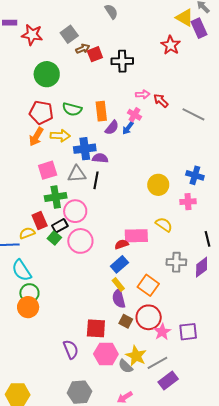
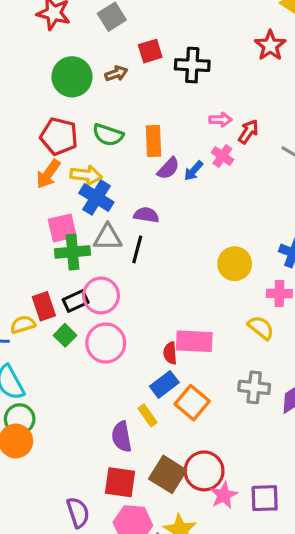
brown arrow: (83, 49) -> (116, 74), moved
red arrow: (161, 101) -> (248, 132), turned 77
pink cross: (134, 115) -> (222, 156), moved
blue cross: (85, 149) -> (96, 198), moved, turned 35
green cross: (56, 197) -> (72, 252), moved
yellow semicircle: (164, 225) -> (261, 328), moved
black rectangle: (60, 226) -> (76, 301), moved
red semicircle: (122, 244) -> (170, 353), turned -80
yellow rectangle: (118, 284) -> (148, 415), moved
orange square: (148, 285) -> (192, 403), moved
purple semicircle: (119, 298) -> (122, 437), moved
brown square: (126, 321) -> (168, 474), size x1.6

